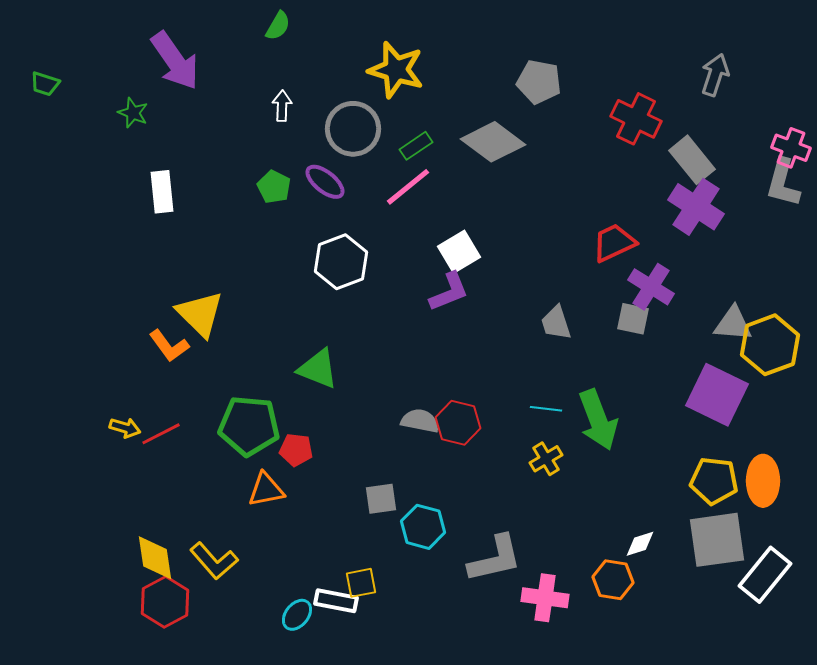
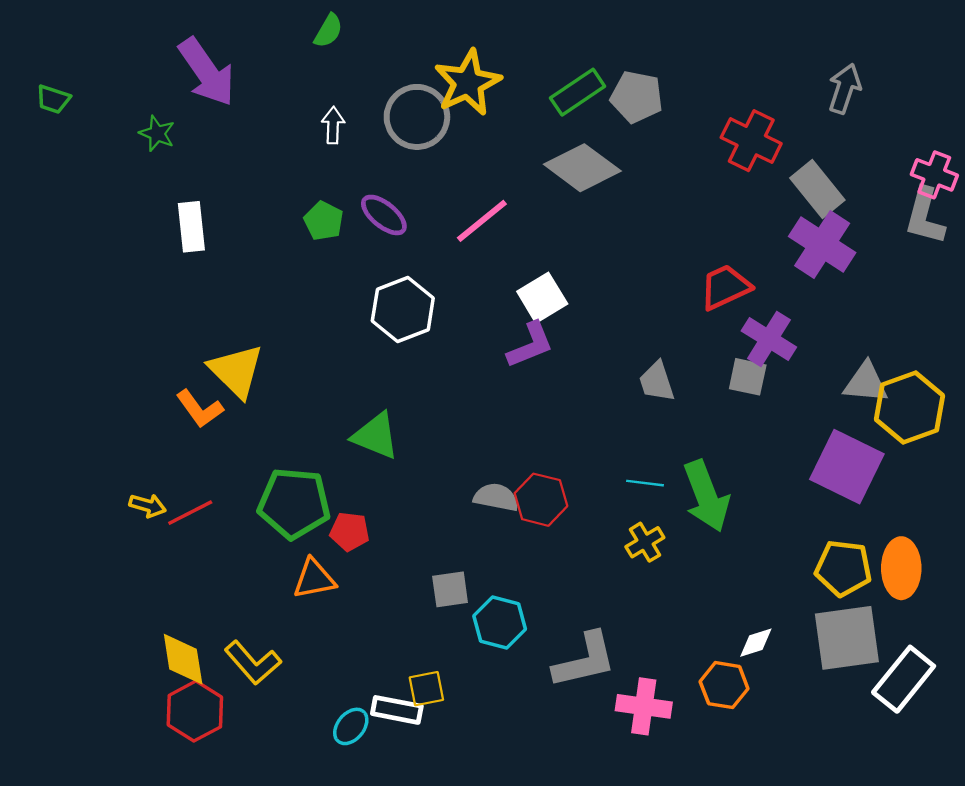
yellow star: (396, 70) -> (468, 83), turned 30
gray circle: (353, 129) -> (417, 117), moved
green rectangle: (416, 146) -> (578, 92), moved, size x1.4

